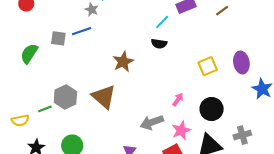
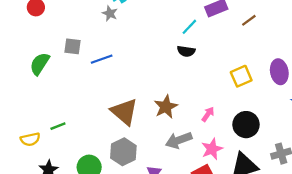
brown line: (222, 11) -> (249, 20), moved
blue line: (82, 31) -> (102, 59), moved
brown star: (123, 62) -> (166, 107), moved
gray hexagon: (65, 97) -> (123, 152), moved

